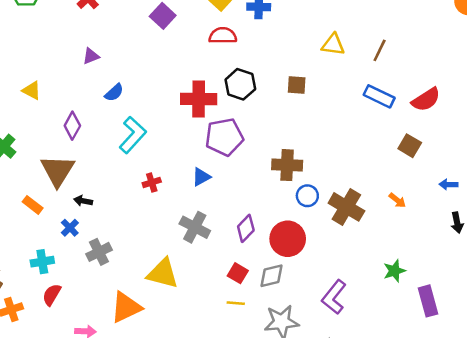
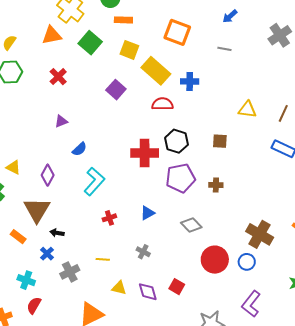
yellow triangle: (32, 90) -> (13, 167), moved
purple pentagon: (224, 137) -> (180, 178), moved
brown cross: (287, 165) -> (216, 185), moved, size x0.6
blue circle: (307, 196) -> (247, 262), moved
gray cross: (195, 227) -> (143, 252), size x0.6
purple diamond: (246, 228) -> (148, 292), moved, turned -60
cyan cross: (42, 262) -> (26, 280), turned 30
yellow triangle: (163, 274) -> (119, 288), size x0.6
gray diamond: (271, 276) -> (191, 225), moved, turned 60
yellow line: (236, 303) -> (103, 259), moved

